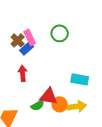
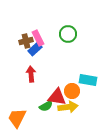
brown cross: (18, 40) -> (26, 41), turned 32
orange circle: (60, 104) -> (72, 91), moved
yellow arrow: (77, 106) -> (68, 107), moved

